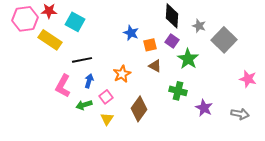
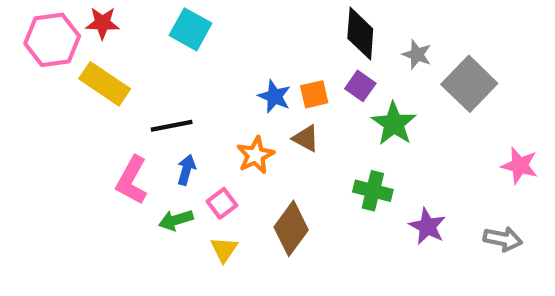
cyan square: (75, 22) -> (191, 29), moved
blue star: (131, 33) -> (274, 96), moved
brown triangle: (155, 66) -> (306, 138), moved

